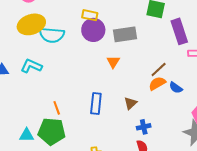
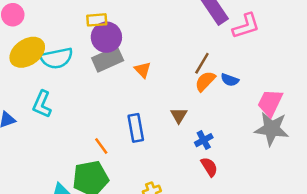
gray rectangle: (125, 34) -> (108, 59), moved
cyan L-shape: (31, 66) -> (42, 104), turned -75
orange line: (57, 108) -> (101, 146), moved

